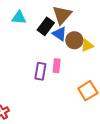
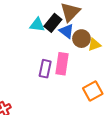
cyan triangle: (19, 18) -> (37, 25), moved
pink rectangle: (57, 66) -> (62, 64), size x1.5

